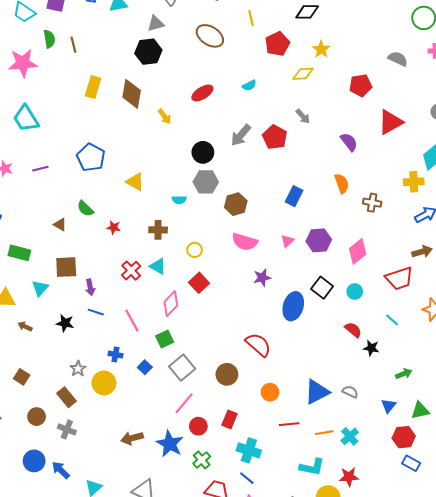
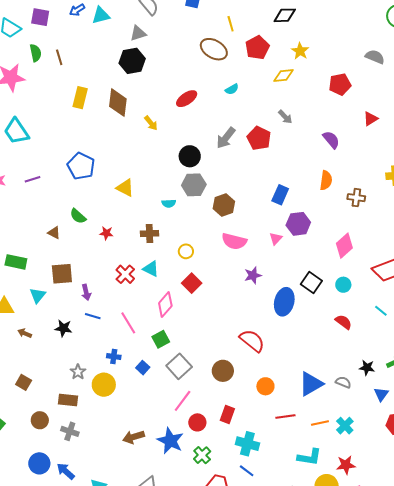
brown ellipse: (210, 36) -> (214, 49), moved
red triangle: (390, 122) -> (371, 119), size x0.6
orange semicircle: (342, 183) -> (326, 180), turned 30
purple hexagon: (319, 240) -> (298, 224), moved
black star: (371, 348) -> (367, 368), moved
brown rectangle: (66, 397) -> (68, 400), turned -42

